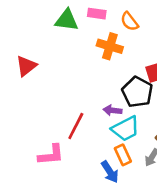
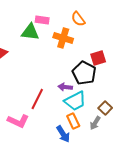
pink rectangle: (97, 14) -> (42, 20), moved
green triangle: (67, 20) -> (30, 32), moved
pink L-shape: (51, 155) -> (18, 121), turned 30

